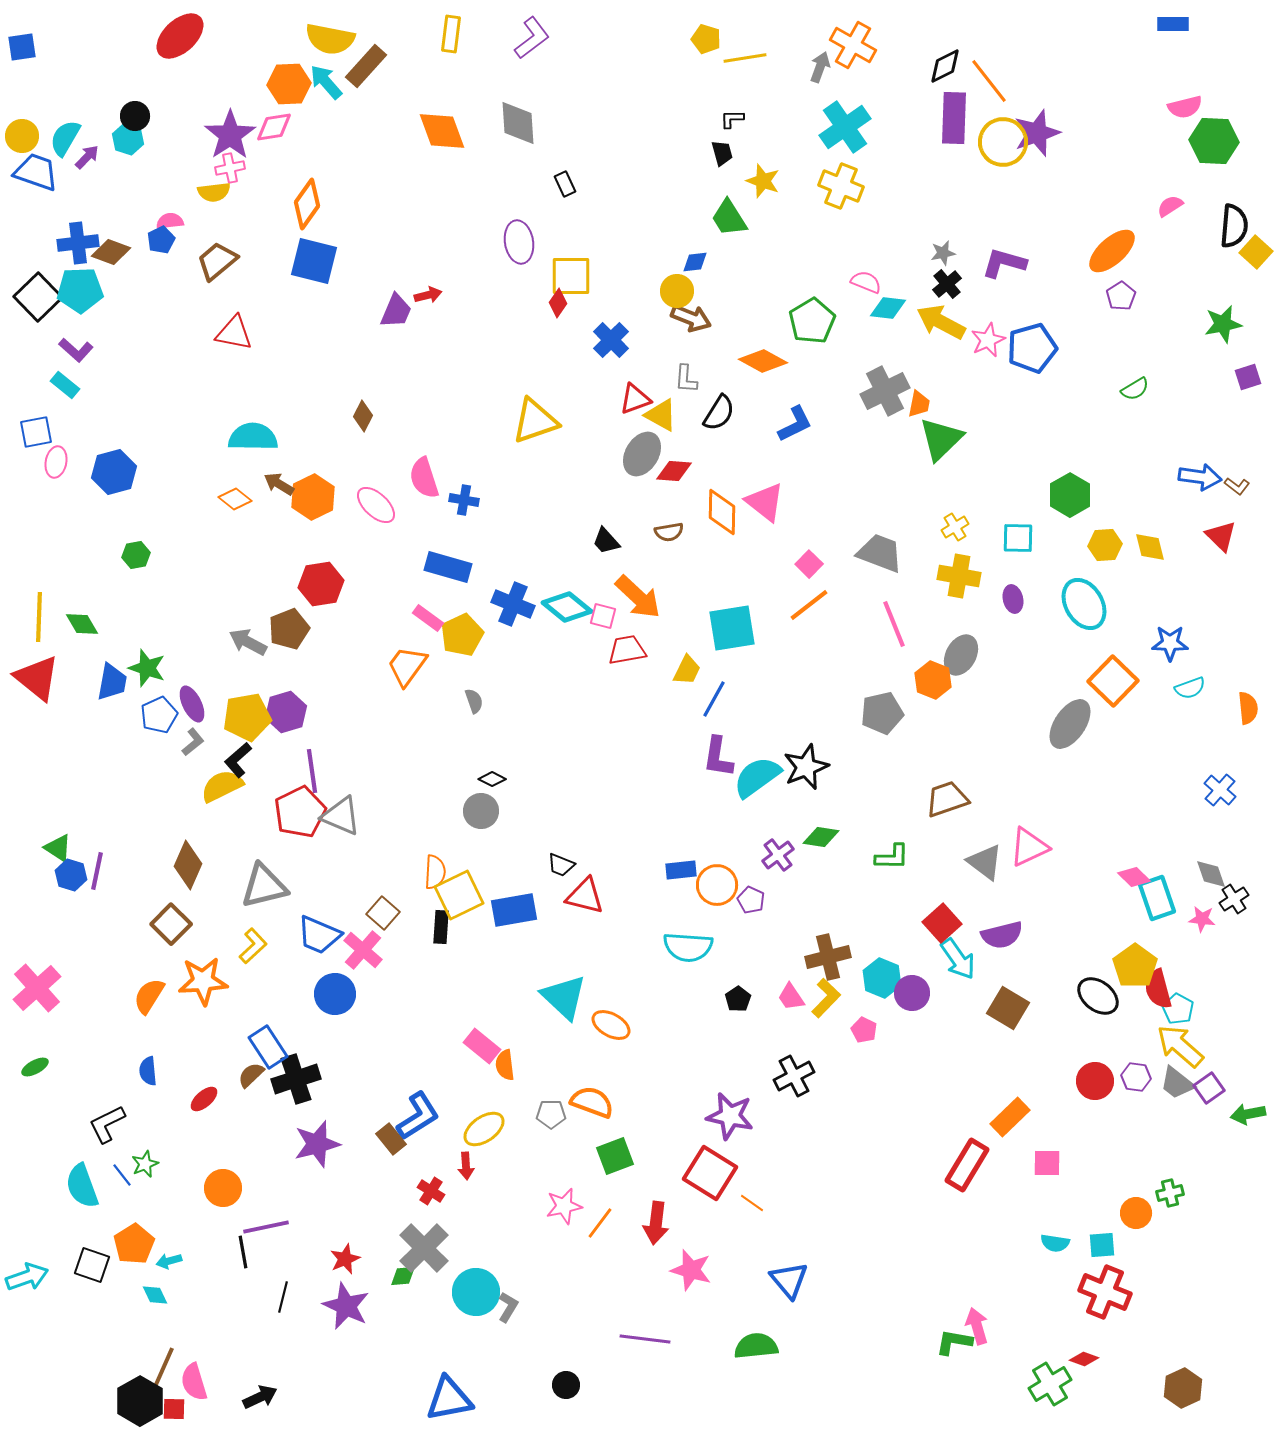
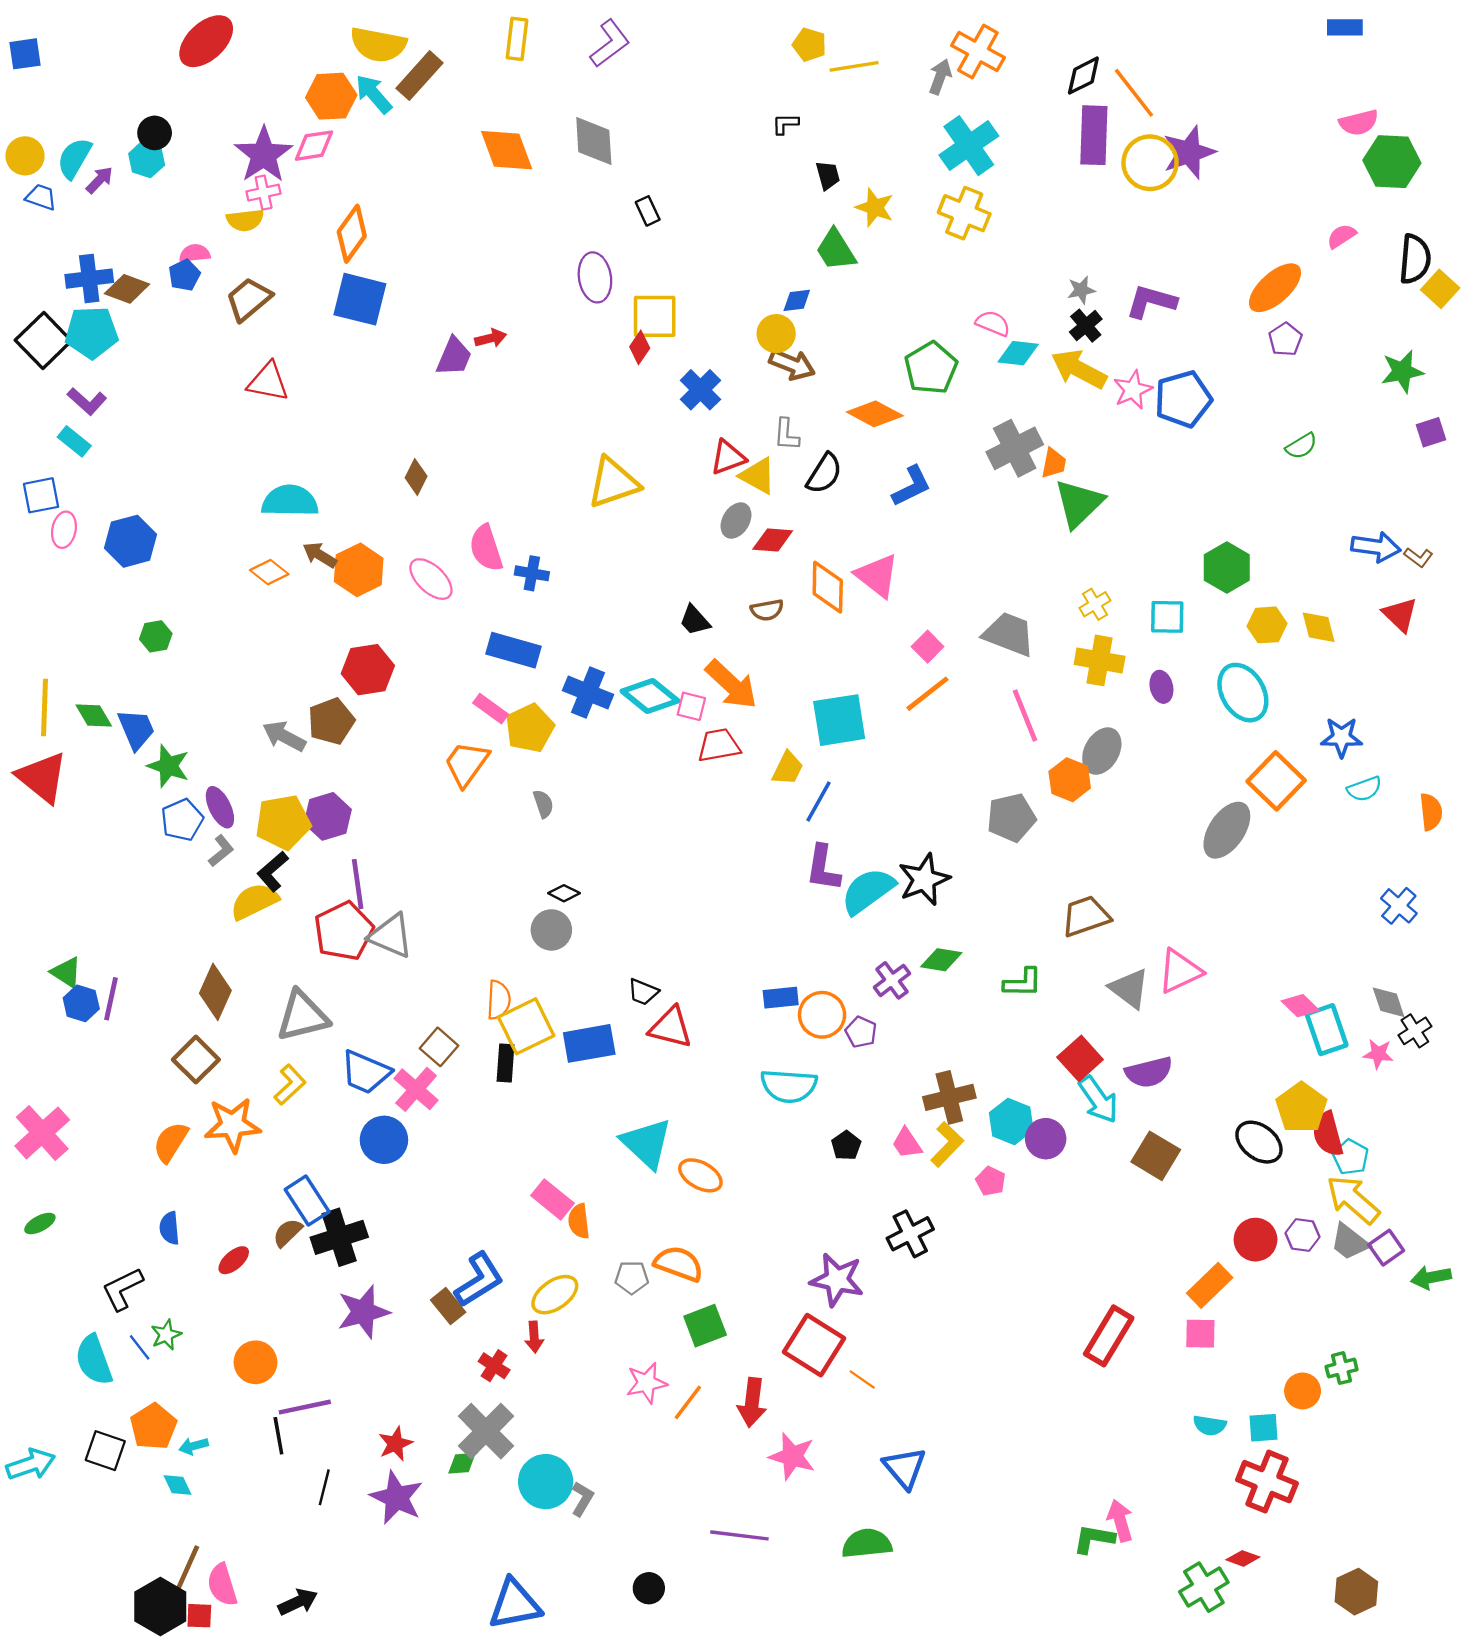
black L-shape: (732, 119) -> (785, 124), moved
blue trapezoid: (36, 172) -> (41, 197), size x0.6
gray ellipse: (642, 454) -> (736, 521), size x0.7
blue trapezoid: (112, 682) -> (136, 729), moved, turned -33
orange rectangle: (1010, 1117) -> (1210, 1285), moved

